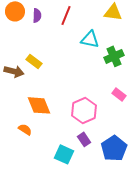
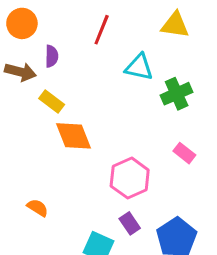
purple semicircle: (37, 15) -> (52, 56), moved
brown arrow: (14, 71) -> (20, 72), moved
orange diamond: (39, 105) -> (73, 136), moved

